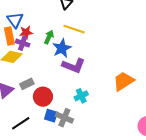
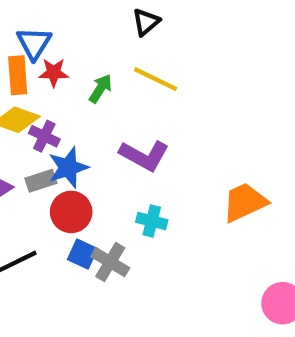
purple cross: (23, 43) -> (44, 136), moved
blue star: (62, 48) -> (68, 168), moved
cyan cross: (81, 96) -> (152, 221), turned 32

